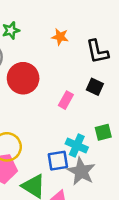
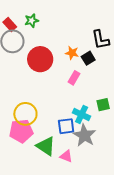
orange star: (60, 37) -> (72, 53), moved
black square: (95, 87) -> (88, 58), moved, turned 32

